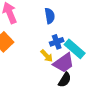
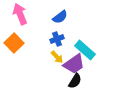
blue semicircle: (50, 16) -> (60, 17), turned 63
blue cross: (57, 42) -> (57, 39), moved

